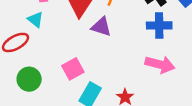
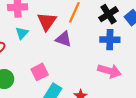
cyan triangle: (36, 20) -> (22, 33), moved, turned 32

